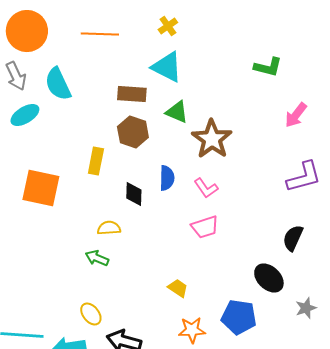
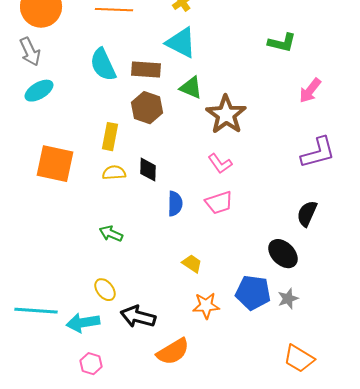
cyan semicircle: (58, 84) -> (103, 65), moved
blue semicircle: (167, 178) -> (175, 204), moved
yellow semicircle: (109, 228) -> (114, 173), moved
gray star: (306, 308) -> (288, 299), moved

